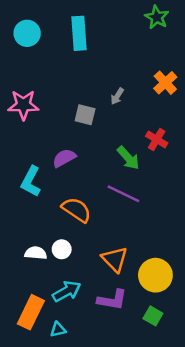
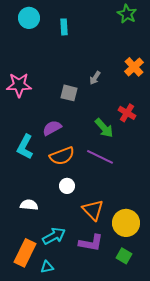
cyan circle: (27, 33) -> (29, 18), moved
cyan rectangle: (79, 33) -> (64, 27), size x0.6
orange semicircle: (76, 210) -> (62, 156), moved, turned 125
white circle: (62, 249) -> (67, 186), moved

